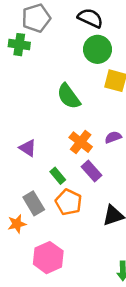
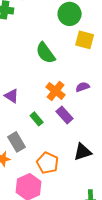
orange pentagon: (69, 202) -> (48, 163), moved

